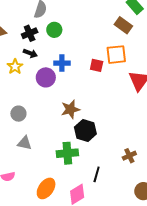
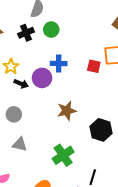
black arrow: (30, 53) -> (21, 84), moved
black hexagon: (85, 131) -> (101, 130), moved
green cross: (67, 153) -> (63, 155), turned -30

